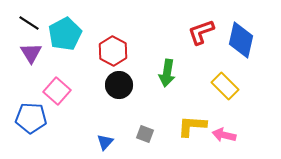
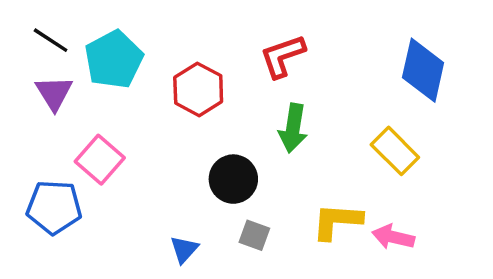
red L-shape: (201, 32) -> (283, 56), moved
black circle: (119, 85) -> (233, 179), moved

